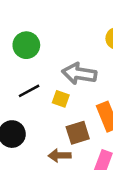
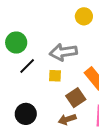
black line: (29, 91) -> (27, 66), moved

